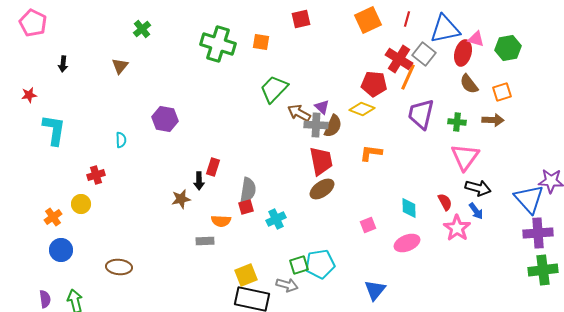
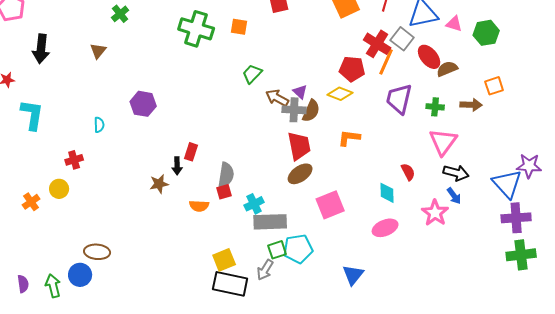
red ellipse: (463, 53) -> (429, 57), moved, turned -55
black arrow: (63, 64) -> (41, 49), size x1.8
brown semicircle: (469, 84) -> (447, 69), turned 105
green trapezoid: (274, 89) -> (252, 74), size x0.7
orange square: (502, 92) -> (494, 86), moved
red semicircle: (445, 202) -> (408, 172), moved
pink square: (368, 225) -> (330, 205), moved, size x1.8
gray rectangle: (205, 241) -> (270, 222), moved, size x1.8
blue circle: (61, 250) -> (80, 275), moved
gray arrow: (287, 285) -> (265, 270), turned 105

